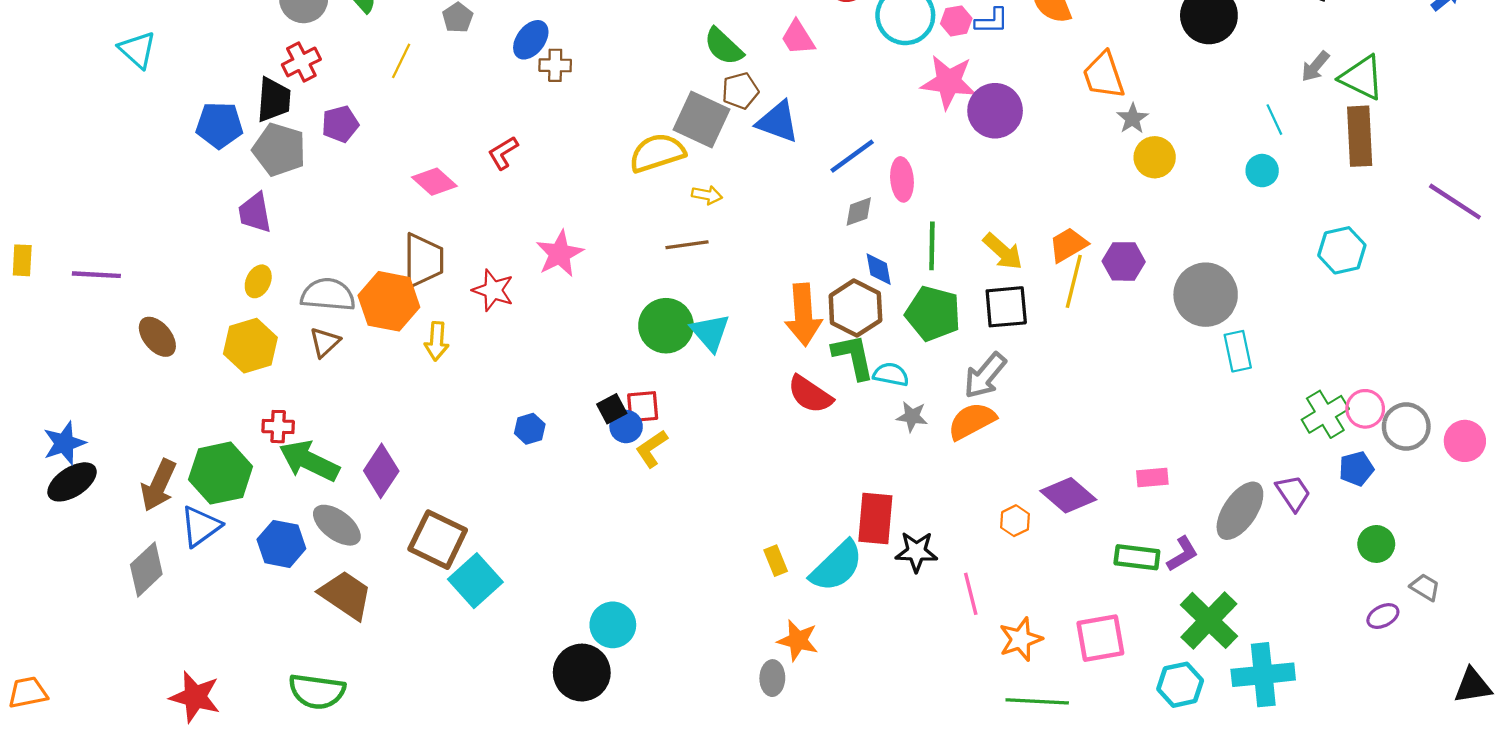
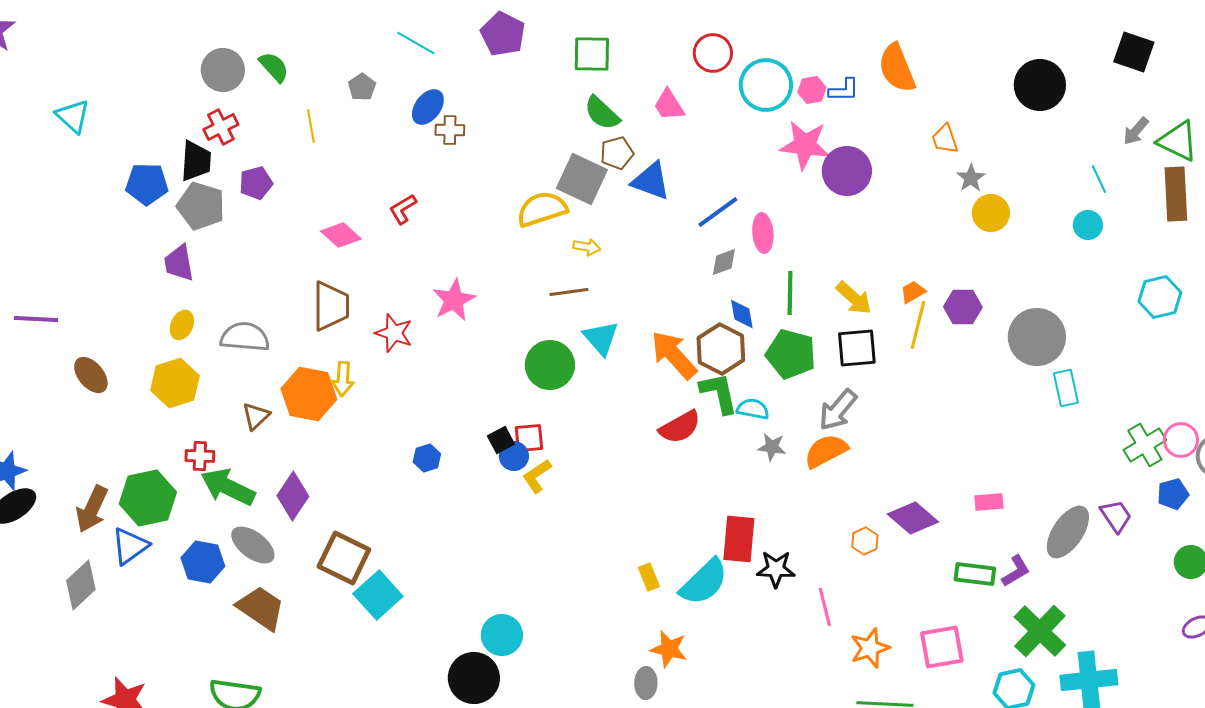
yellow line: (401, 61) -> (311, 126), turned -36
orange trapezoid: (1104, 75) -> (945, 139), size x0.7
orange trapezoid: (1068, 245) -> (913, 292), size x0.7
orange hexagon: (389, 301) -> (309, 394), moved
orange arrow: (803, 315) -> (674, 355), turned 142
cyan triangle: (710, 332) -> (601, 338), moved
brown triangle: (325, 342) -> (256, 416), moved
red semicircle: (810, 394) -> (680, 427), turned -63

